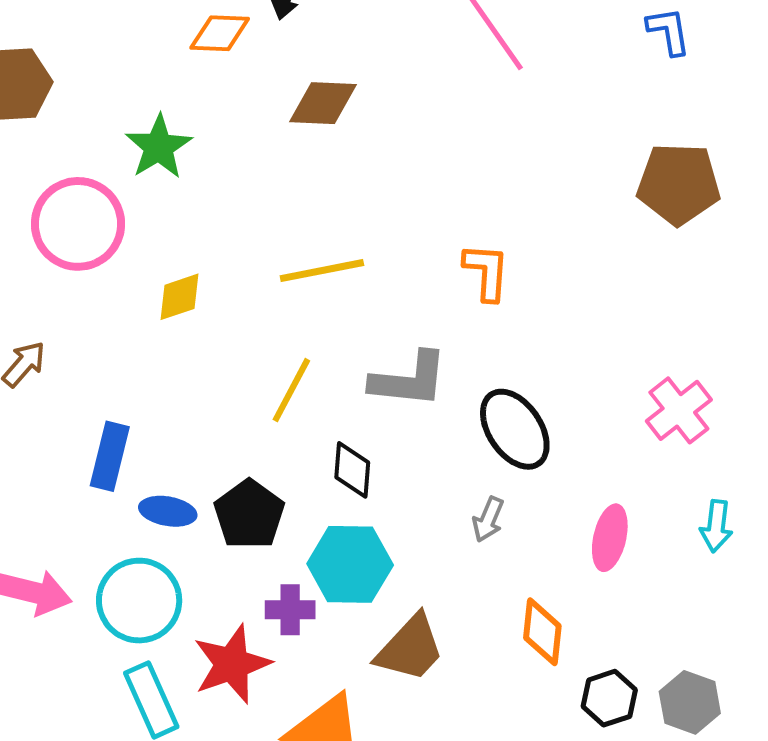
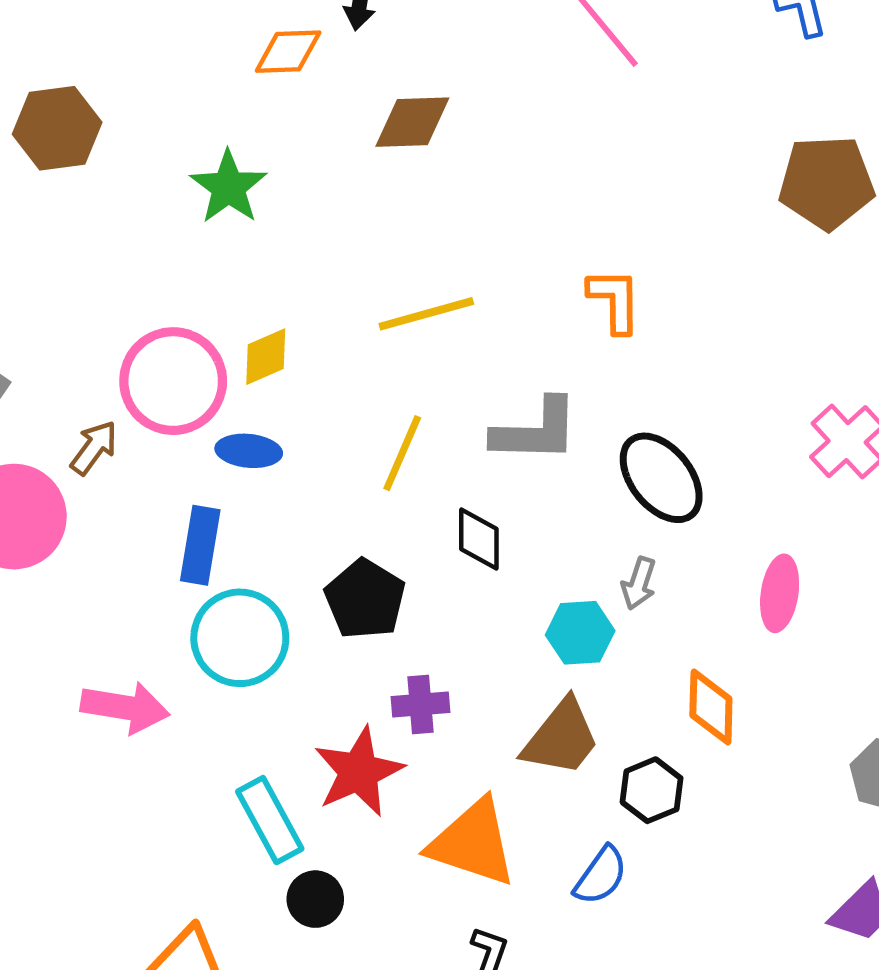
pink circle: (78, 224) -> (173, 381), moved
blue ellipse: (168, 511) -> (249, 451), moved
cyan hexagon: (350, 564) -> (580, 633), moved, size x0.7
cyan circle: (139, 601) -> (240, 638), moved
black hexagon: (609, 698) -> (652, 790), moved

